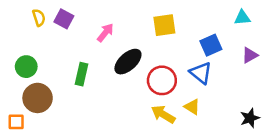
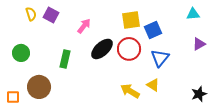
blue square: (211, 45) -> (153, 30), moved
blue triangle: (201, 73) -> (160, 58), turned 30
red circle: (162, 80) -> (129, 49), moved
brown circle: (38, 98) -> (39, 87), moved

